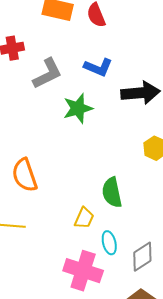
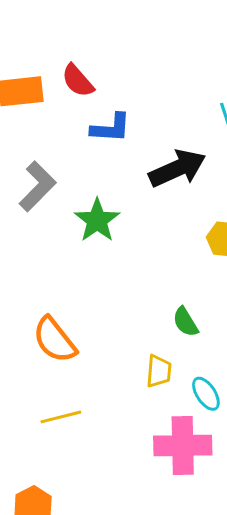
blue L-shape: (98, 67) -> (111, 128), moved
green semicircle: (112, 192) -> (185, 322), size x0.7

